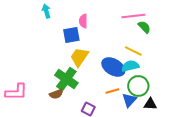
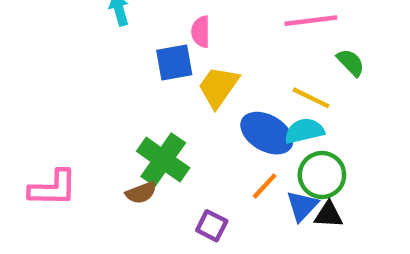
green semicircle: (144, 27) -> (351, 63), moved
yellow trapezoid: (79, 57) -> (218, 87), moved
orange line: (112, 91) -> (265, 186), turned -32
black triangle: (150, 104) -> (329, 215), moved

